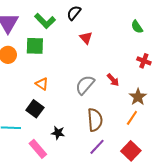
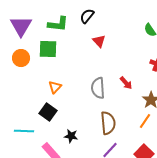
green L-shape: (45, 21) -> (58, 24), turned -40
orange triangle: (42, 84) -> (55, 87), turned 40
gray semicircle: (85, 85) -> (98, 88), turned -45

